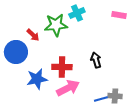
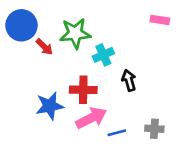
cyan cross: (77, 13) -> (103, 55), moved
blue circle: (16, 52) -> (21, 25), moved
blue line: (101, 99) -> (117, 133), moved

